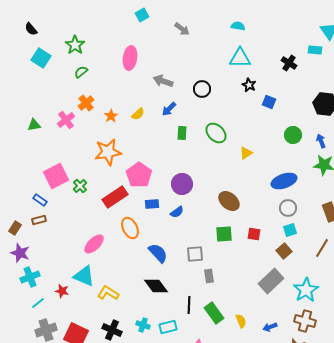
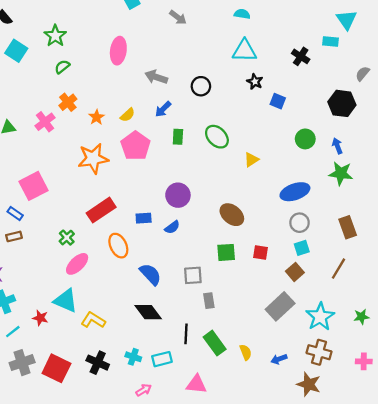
pink pentagon: (139, 175) -> (136, 146), moved
green cross: (80, 186) -> (67, 238), moved

